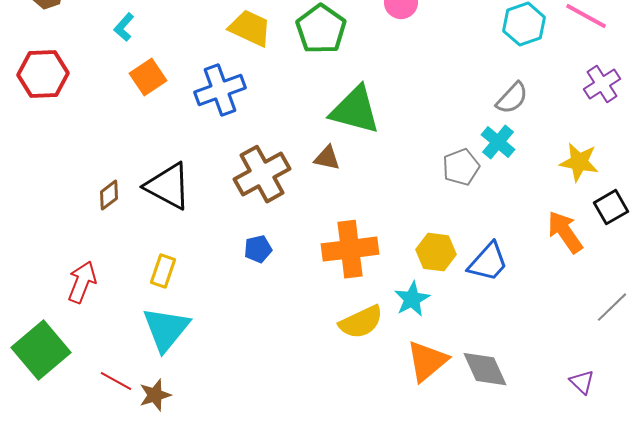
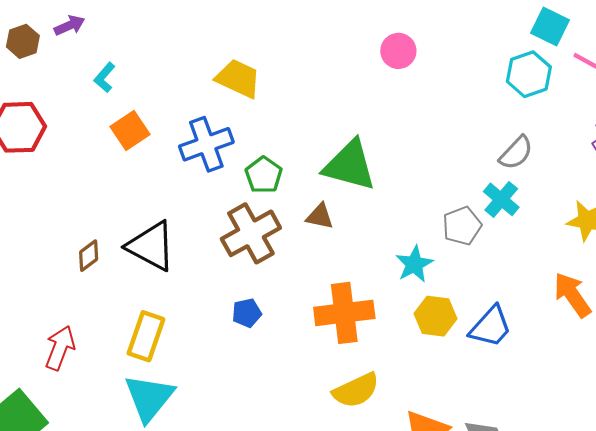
green pentagon: (321, 29) -> (264, 175), moved, size x0.7
yellow rectangle: (163, 271) -> (146, 336), size x1.4
cyan star: (412, 299) -> (414, 264), moved

